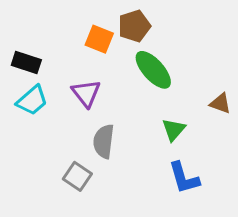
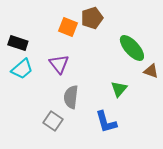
green ellipse: (153, 70) -> (132, 48), moved
blue L-shape: (184, 178) -> (106, 122), moved

